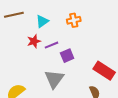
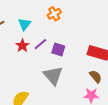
purple square: (67, 56) -> (58, 50), turned -32

